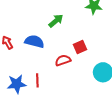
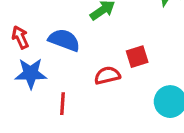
blue star: (17, 84) -> (31, 73), moved

